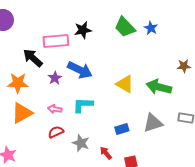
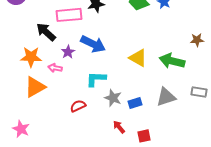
pink arrow: (55, 109) -> (55, 68), moved
red semicircle: (56, 132) -> (78, 106), moved
gray star: (81, 143) -> (113, 98), moved

